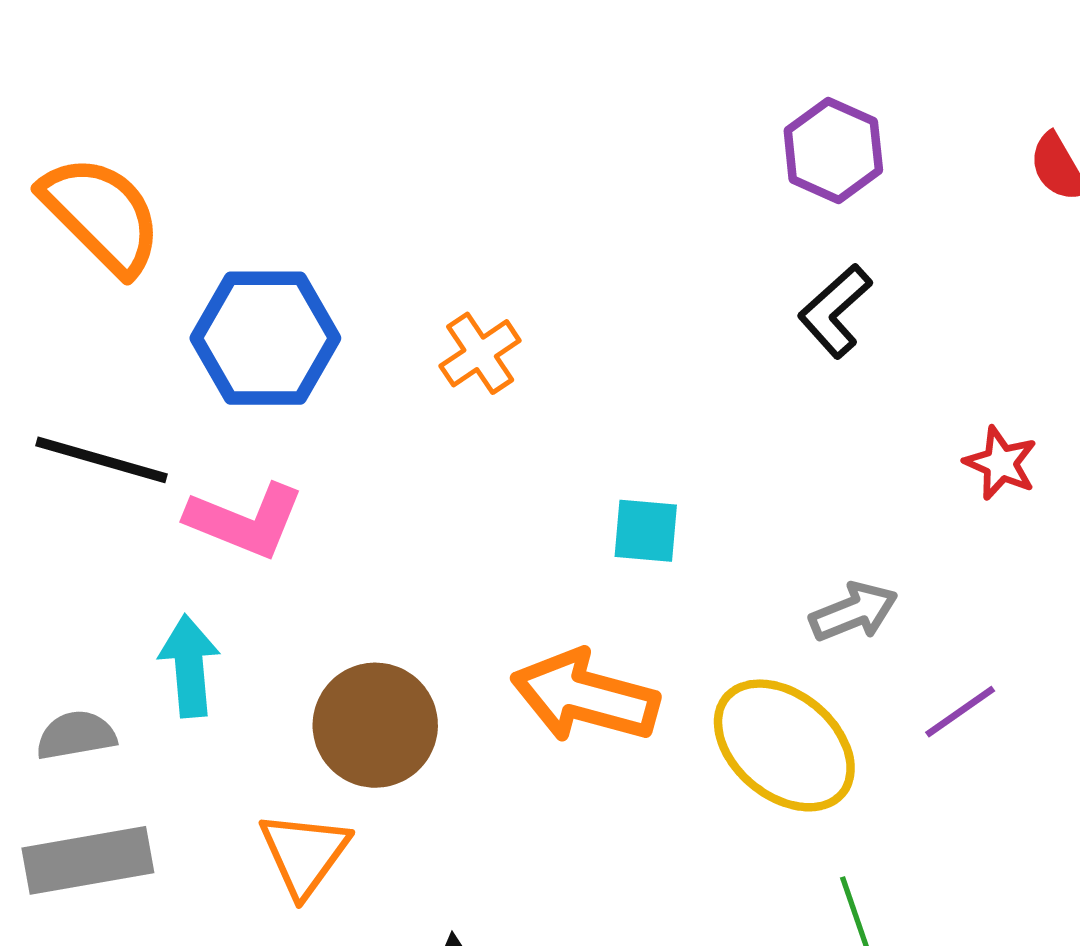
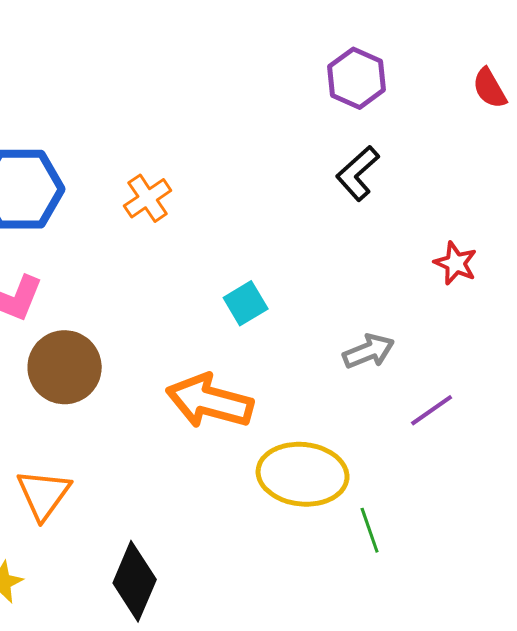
cyan square: (646, 531) -> (246, 303), turned -36
brown circle: (375, 725) -> (65, 367), moved
yellow ellipse: (784, 745) -> (303, 474), moved, turned -34

